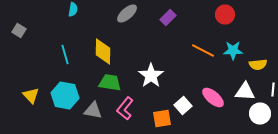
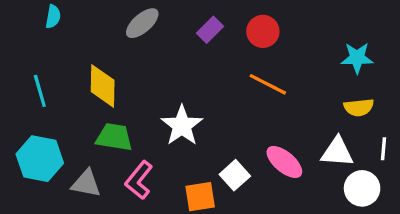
red circle: (225, 14) -> (263, 31), moved
cyan star: (233, 50) -> (357, 58), moved

